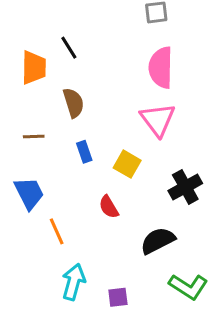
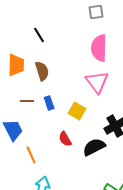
orange trapezoid: (34, 68) -> (16, 65), moved
brown line: (34, 136) -> (27, 101), moved
black semicircle: (158, 241) -> (94, 147), moved

